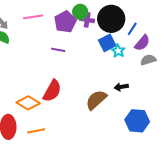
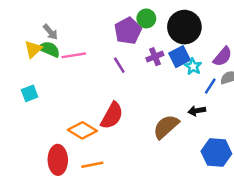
pink line: (33, 17) -> (74, 55), moved
purple cross: (87, 20) -> (155, 57), moved, turned -32
blue line: (132, 29) -> (210, 86), moved
purple line: (58, 50) -> (119, 65), turned 48

